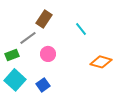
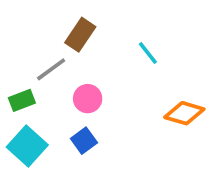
blue square: (43, 85) -> (84, 141), moved

